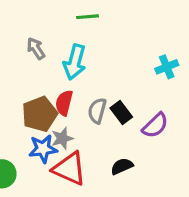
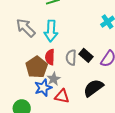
gray arrow: (36, 48) -> (26, 28), size x1.5
black semicircle: (122, 166) -> (93, 88), size x1.5
red triangle: (69, 169) -> (62, 96), size x0.7

